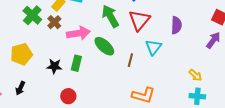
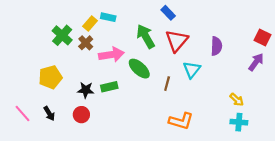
green rectangle: (76, 63) -> (109, 87), turned 63
black arrow: (20, 88) -> (49, 114), turned -56
red circle: (68, 96) -> (81, 115), moved

